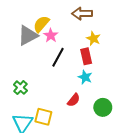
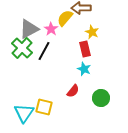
yellow semicircle: (41, 24) -> (65, 18), moved
black line: (58, 57) -> (44, 51), moved
green cross: (20, 88) -> (22, 48), moved, size x1.5

